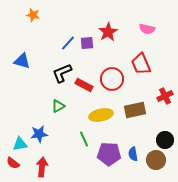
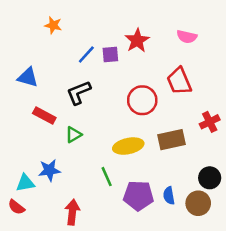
orange star: (33, 15) -> (53, 25), moved
red rectangle: (84, 85) -> (44, 116), moved
red arrow: (42, 167) -> (72, 212), moved

